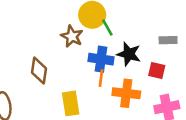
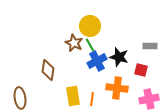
green line: (107, 27) -> (90, 45), moved
blue cross: (101, 59) -> (97, 61), turned -36
orange line: (101, 78) -> (92, 99), moved

